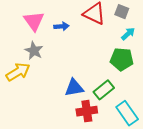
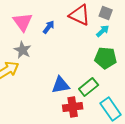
blue arrow: (61, 26) -> (49, 27), turned -48
cyan arrow: (128, 34) -> (103, 31), moved

